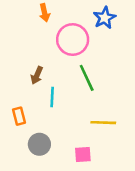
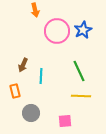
blue star: (105, 18) -> (83, 30), moved
brown arrow: (37, 75) -> (23, 65), moved
green line: (87, 78) -> (79, 71), moved

